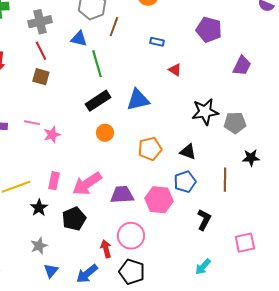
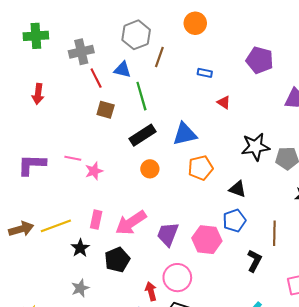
red line: (41, 51) -> (96, 78), moved
brown square: (41, 77) -> (106, 110), moved
orange pentagon: (150, 149) -> (201, 168), moved
brown line: (225, 180) -> (274, 233), moved
purple trapezoid: (122, 195) -> (168, 234), turned -65

